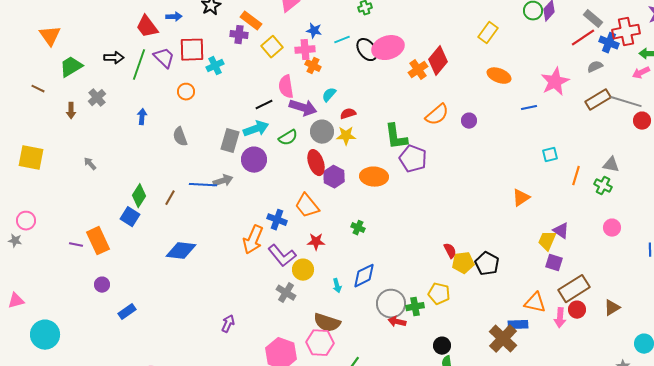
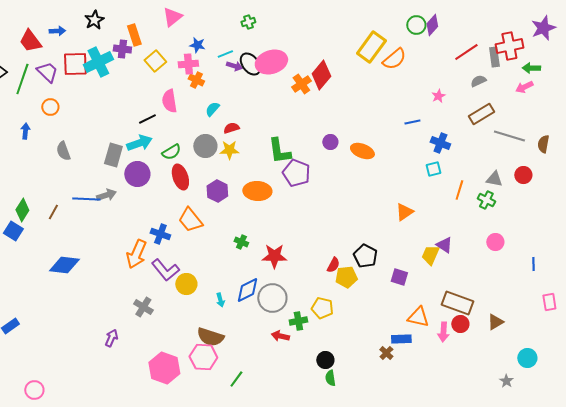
gray rectangle: (593, 19) -> (494, 57), moved, turned 42
orange rectangle: (251, 21) -> (134, 35), turned 35
yellow rectangle: (488, 33) -> (371, 47), size x1.4
blue cross: (609, 43) -> (440, 143), moved
cyan cross: (215, 66) -> (98, 62), moved, size x1.6
orange ellipse: (499, 76) -> (362, 151), moved
pink star: (555, 82) -> (438, 96), size x0.5
orange circle: (186, 92) -> (50, 107), moved
gray line: (626, 102) -> (509, 136), moved
purple arrow: (303, 108) -> (234, 66), moved, size x0.6
orange semicircle: (437, 115) -> (394, 59), moved
purple circle: (469, 121) -> (330, 142), moved
red circle: (642, 121) -> (523, 175), moved
red ellipse: (316, 163) -> (180, 177), moved
red star: (316, 242) -> (274, 256), moved, size x1.4
red semicircle: (450, 251) -> (333, 265), turned 56
purple square: (554, 263) -> (399, 277), moved
black pentagon: (487, 264) -> (365, 256), moved
brown rectangle: (574, 289) -> (457, 303), turned 52
gray cross: (286, 293) -> (143, 307), moved
gray circle: (391, 304) -> (272, 298), moved
brown cross: (503, 339) -> (386, 353), size x0.5

